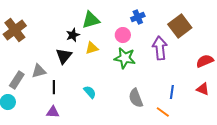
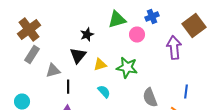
green triangle: (91, 20) -> (117, 20), moved
yellow triangle: (92, 48) -> (100, 64), moved
green star: (125, 58) -> (127, 68), moved
gray rectangle: (17, 80) -> (32, 54), moved

